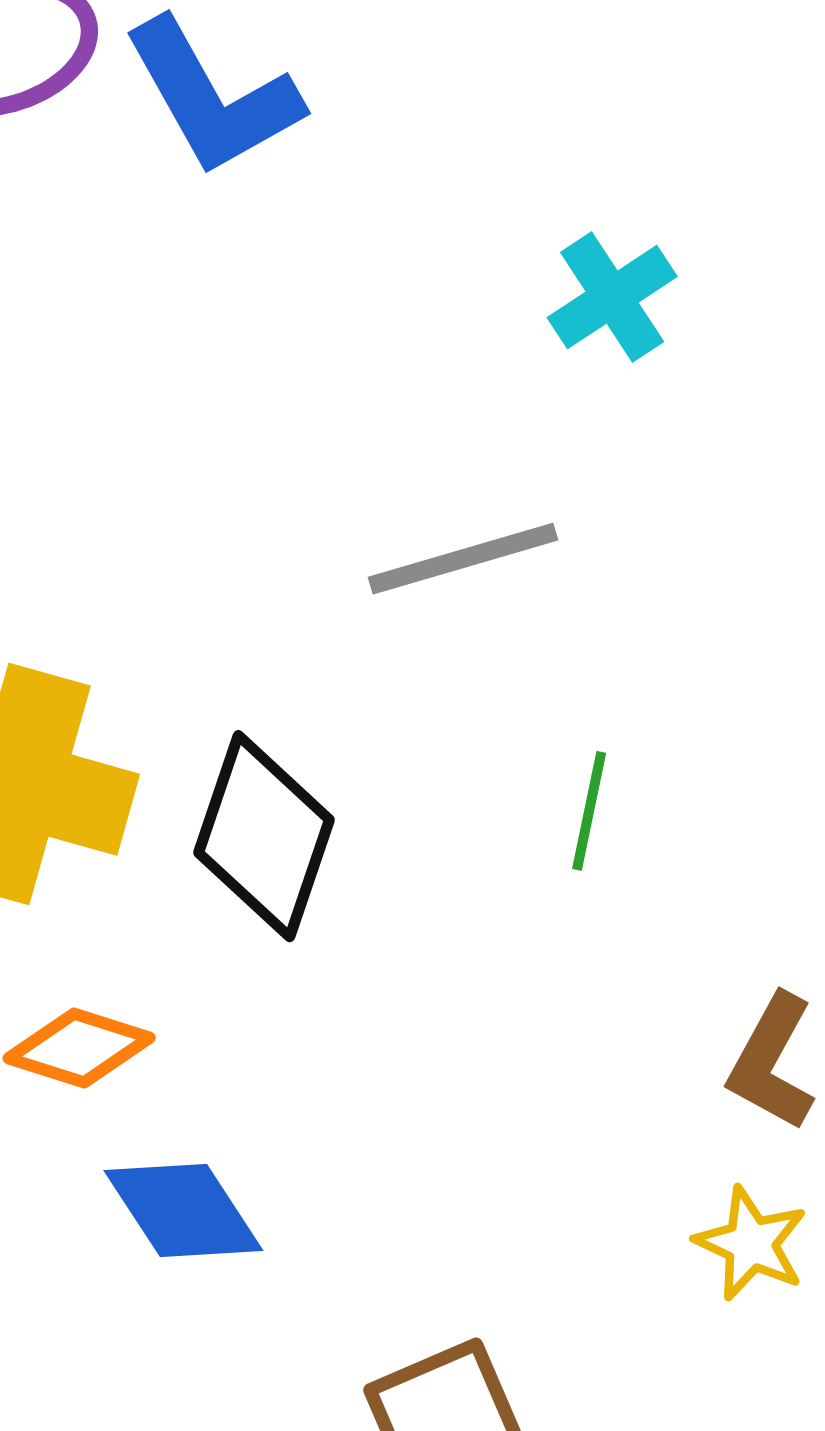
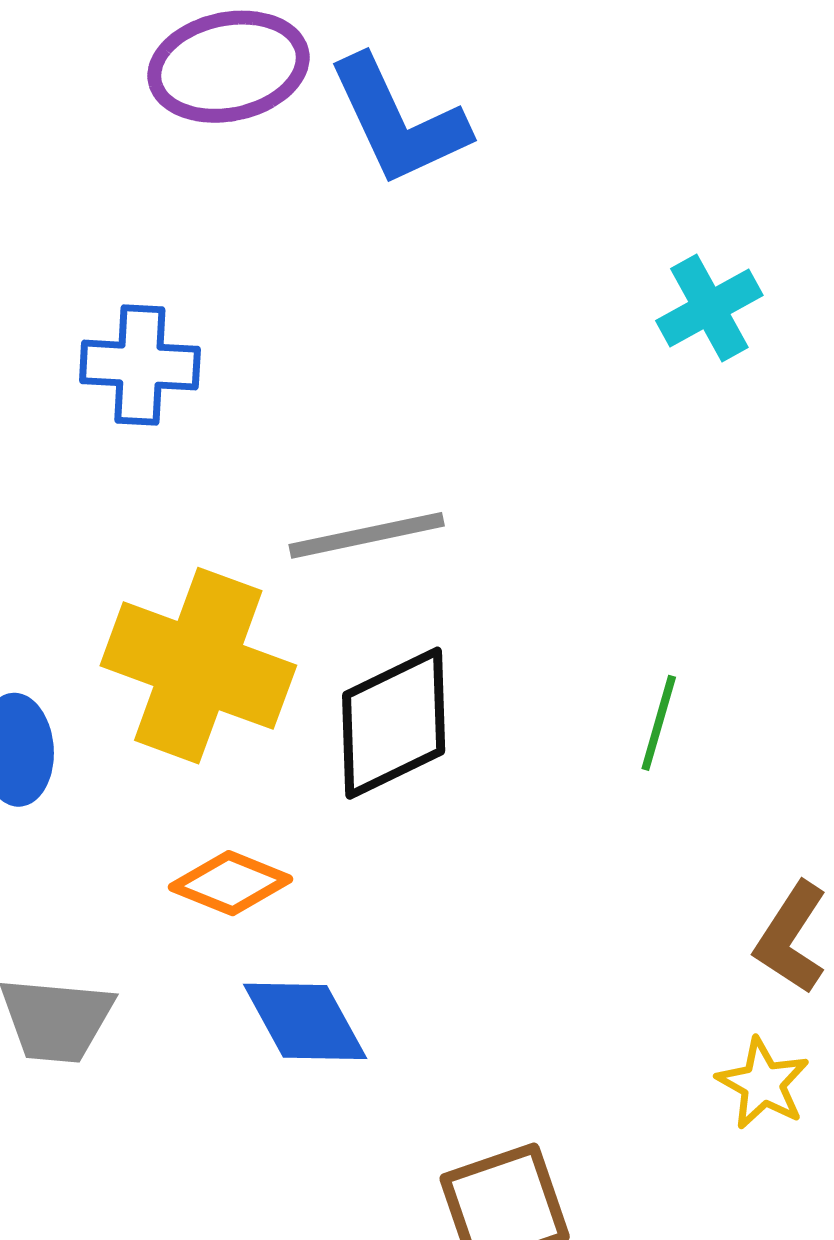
gray line: (463, 559) -> (367, 535), moved
black diamond: (264, 836) -> (394, 723), turned 41

